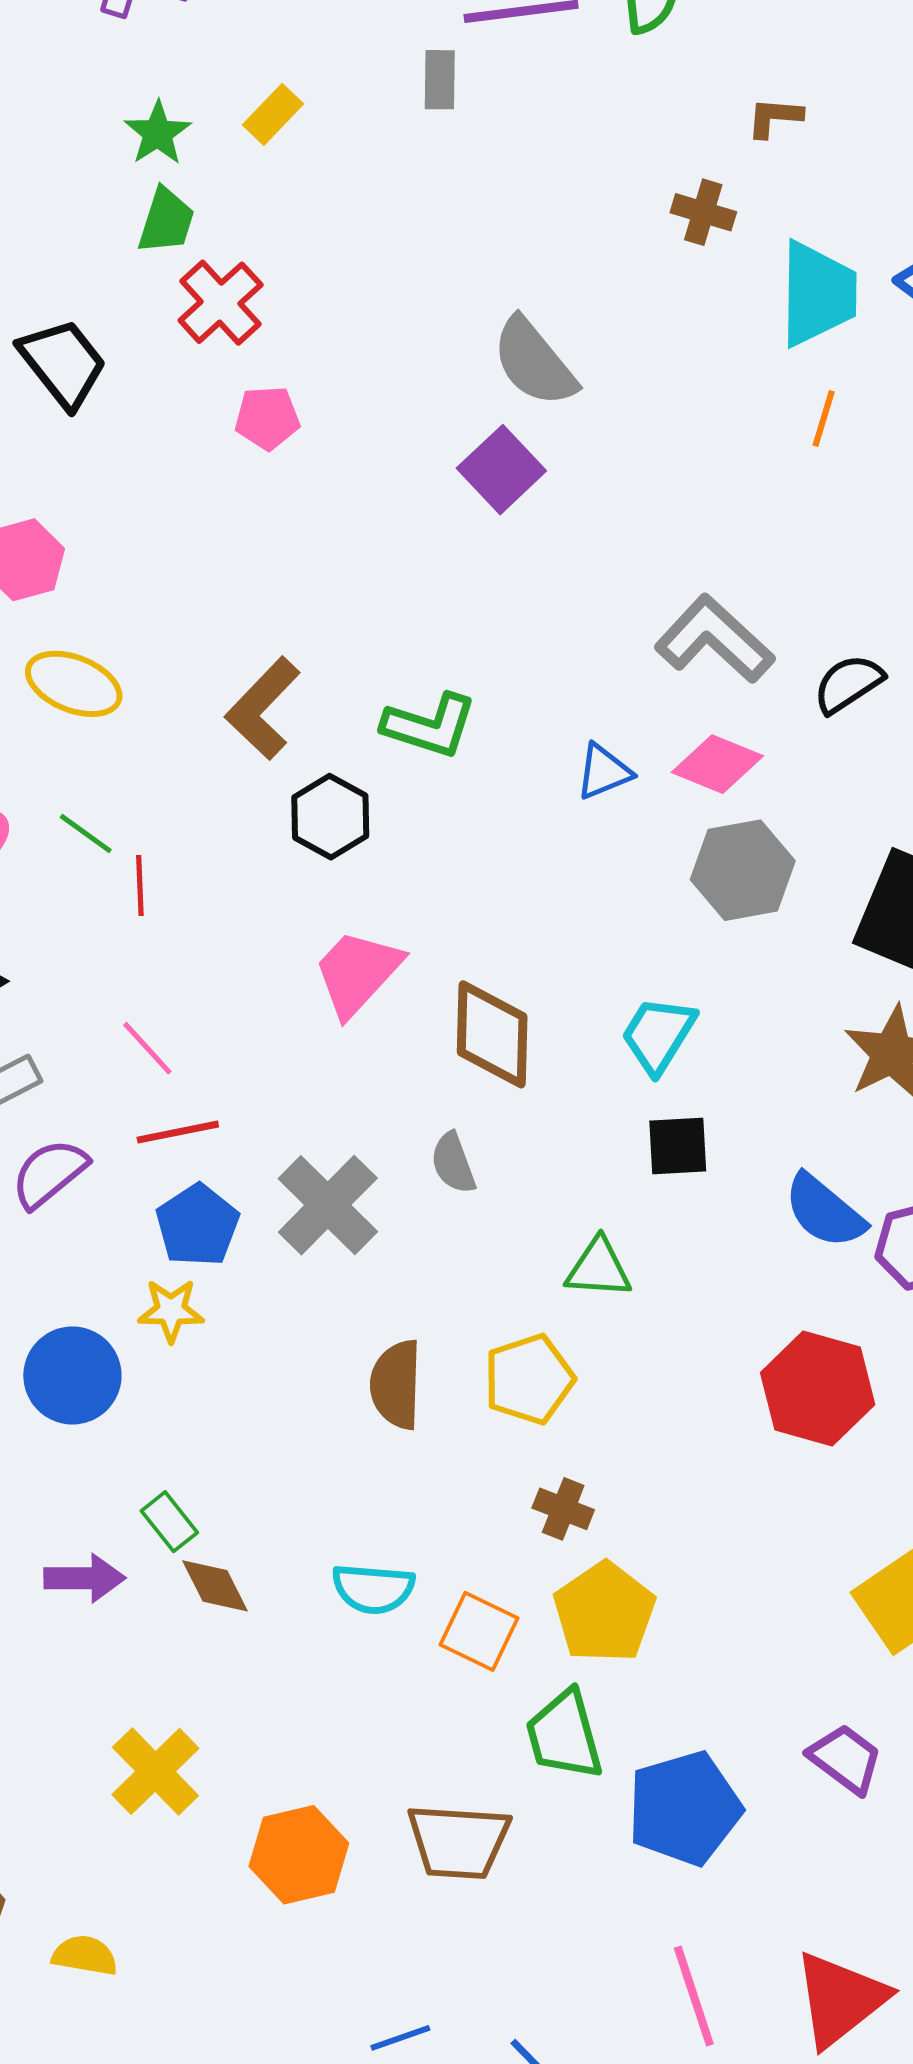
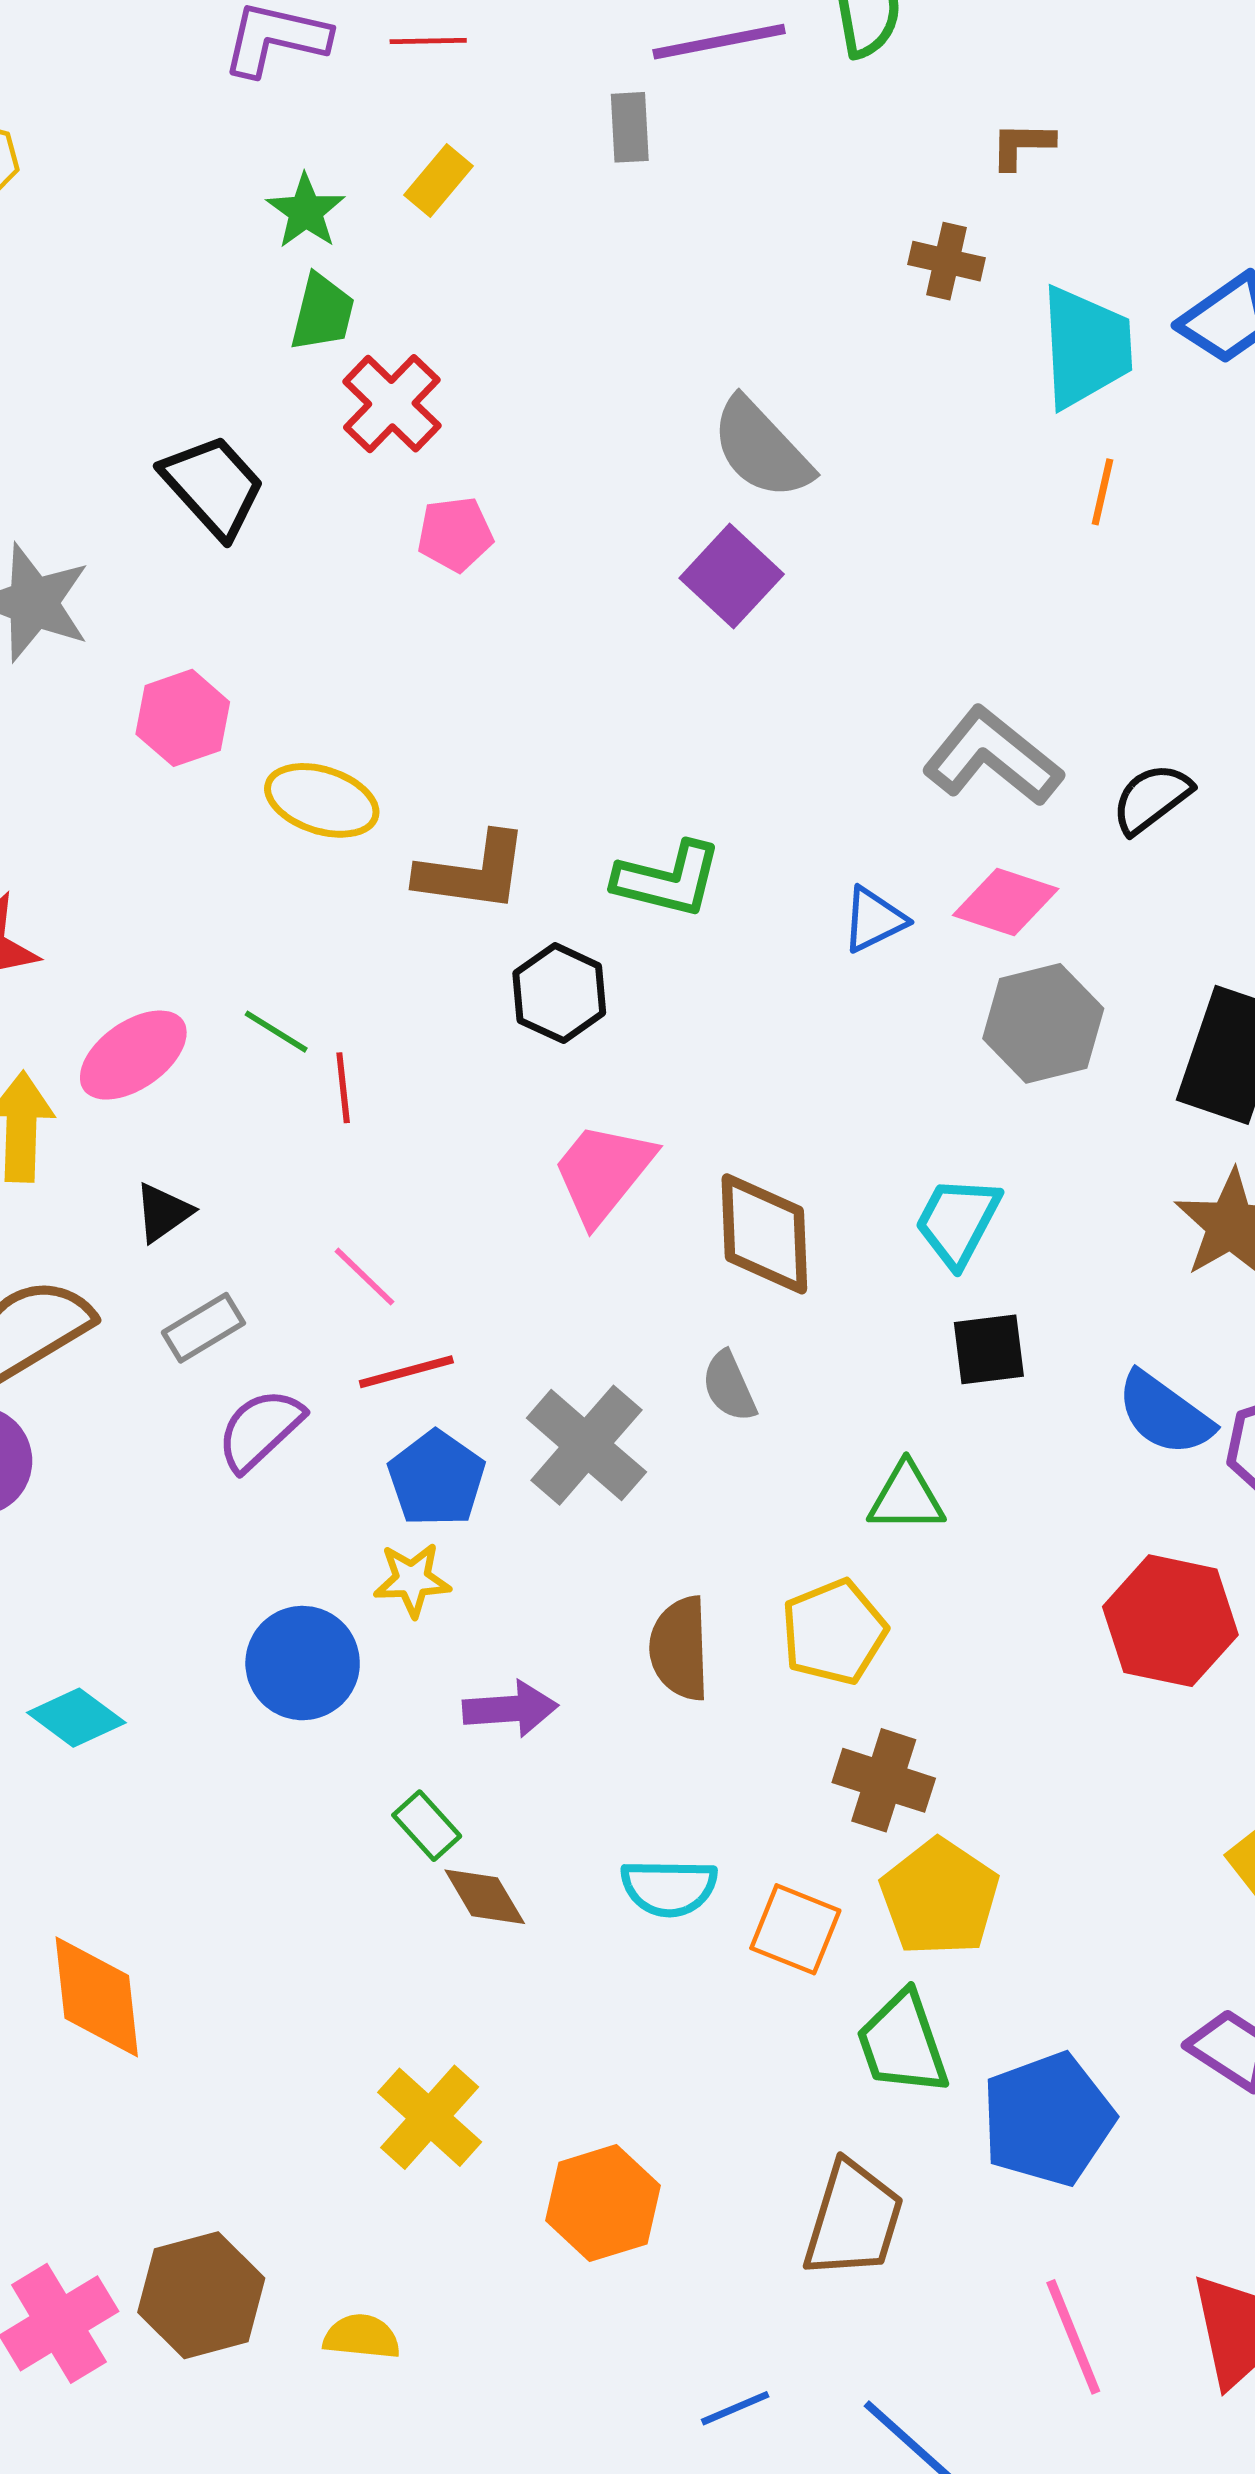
yellow ellipse: (74, 684) -> (322, 800), moved
brown L-shape: (263, 708) -> (472, 872), turned -122
brown cross: (563, 1509) -> (884, 1780), size x1.4
purple arrow: (85, 1578) -> (510, 1709), moved
brown trapezoid: (458, 1841) -> (853, 2220), moved, turned -73

